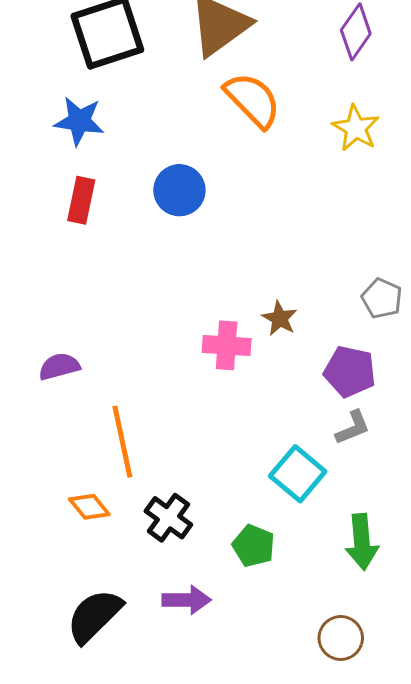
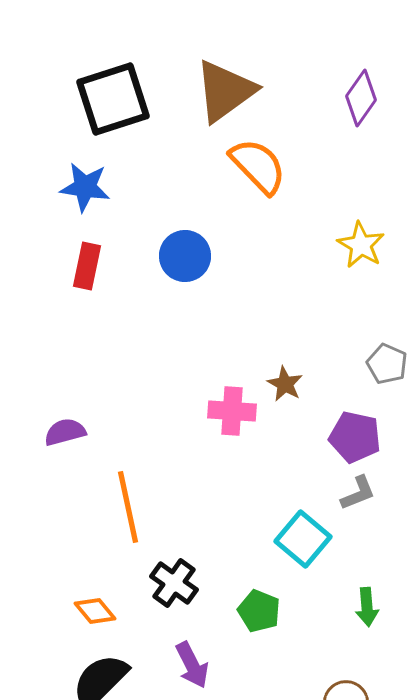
yellow star: (356, 128) -> (361, 245), moved
orange diamond: (89, 507) -> (95, 611), moved
green arrow: (362, 542) -> (367, 607), size x0.7
purple arrow: (186, 600) -> (192, 665), turned 63

